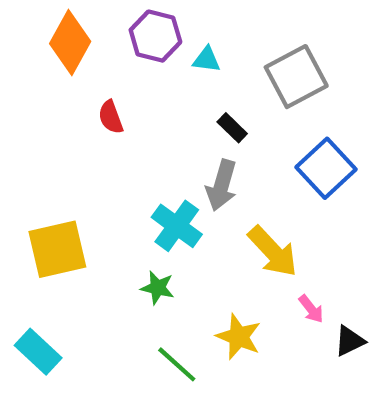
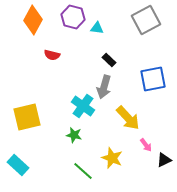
gray square: (296, 77) -> (146, 20), moved
red semicircle: (111, 117) -> (52, 55), turned -56
blue square: (326, 168) -> (153, 79), turned 32

